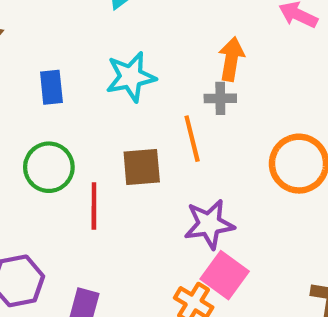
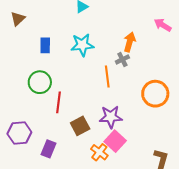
gray cross: (220, 98) -> (122, 59), turned -32
brown square: (142, 167) -> (80, 126), moved, turned -30

